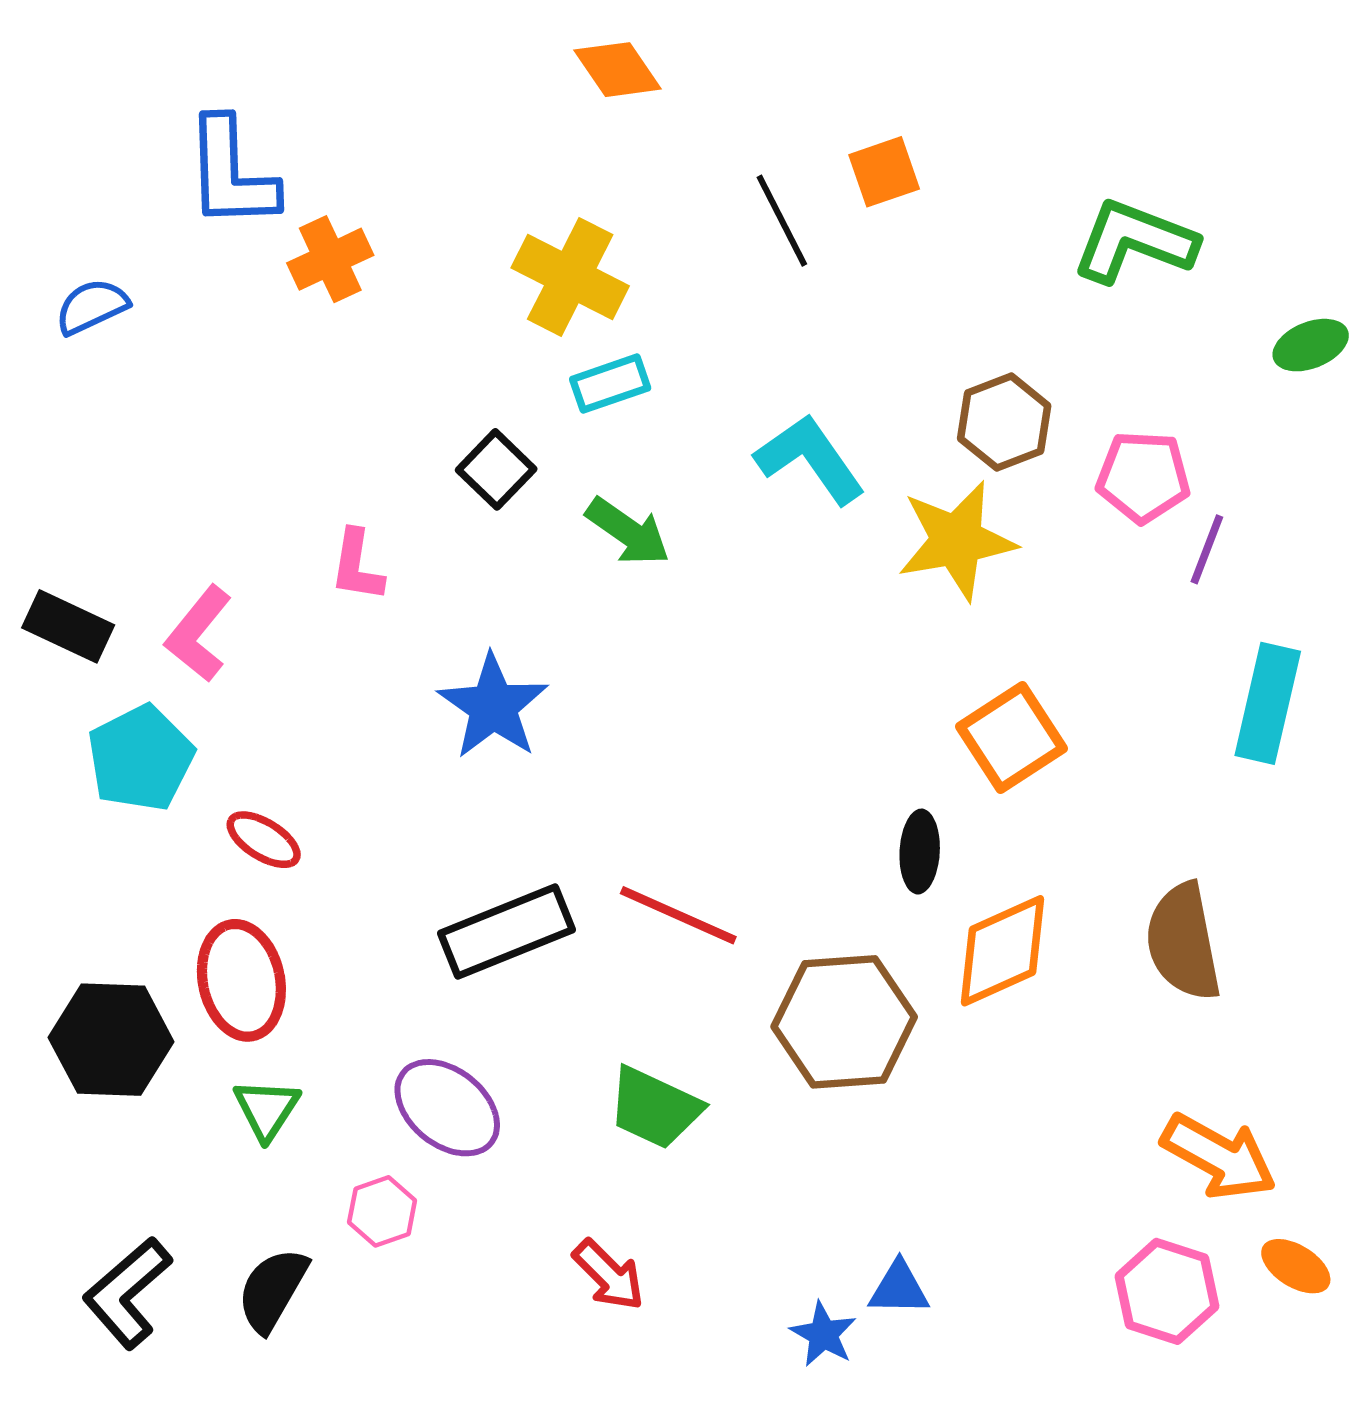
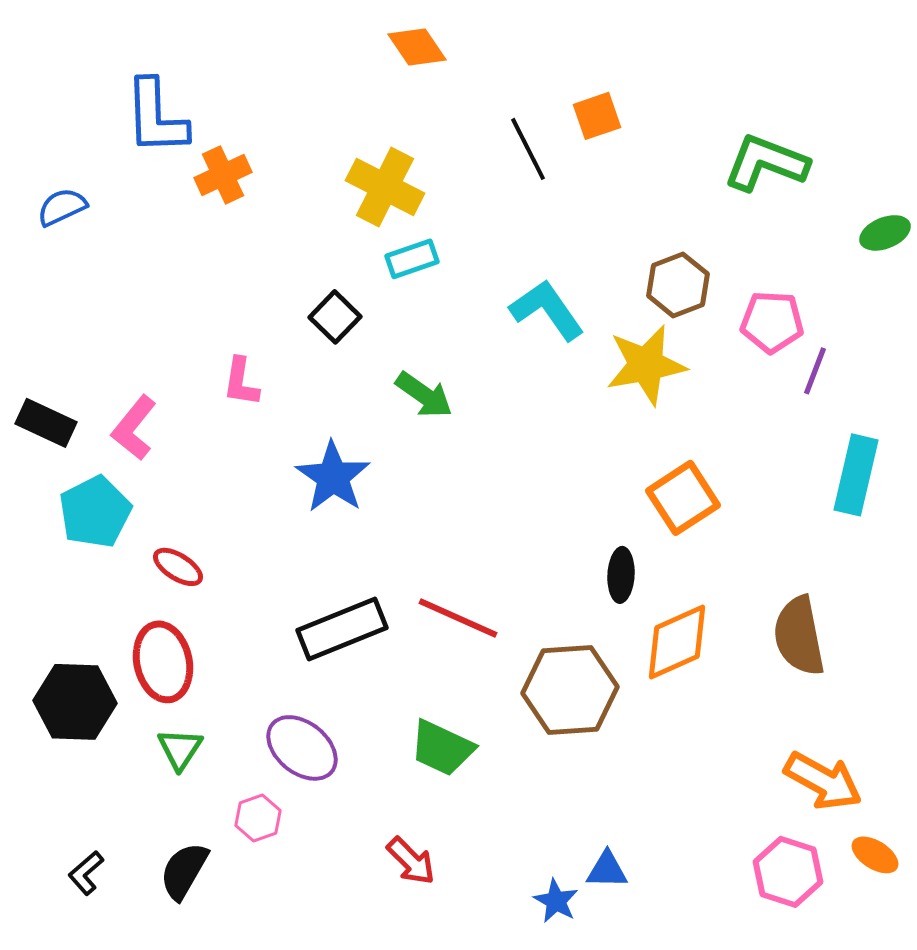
green arrow: (628, 532) -> (424, 395), moved
black L-shape: (127, 1293) -> (86, 873), size x0.6

